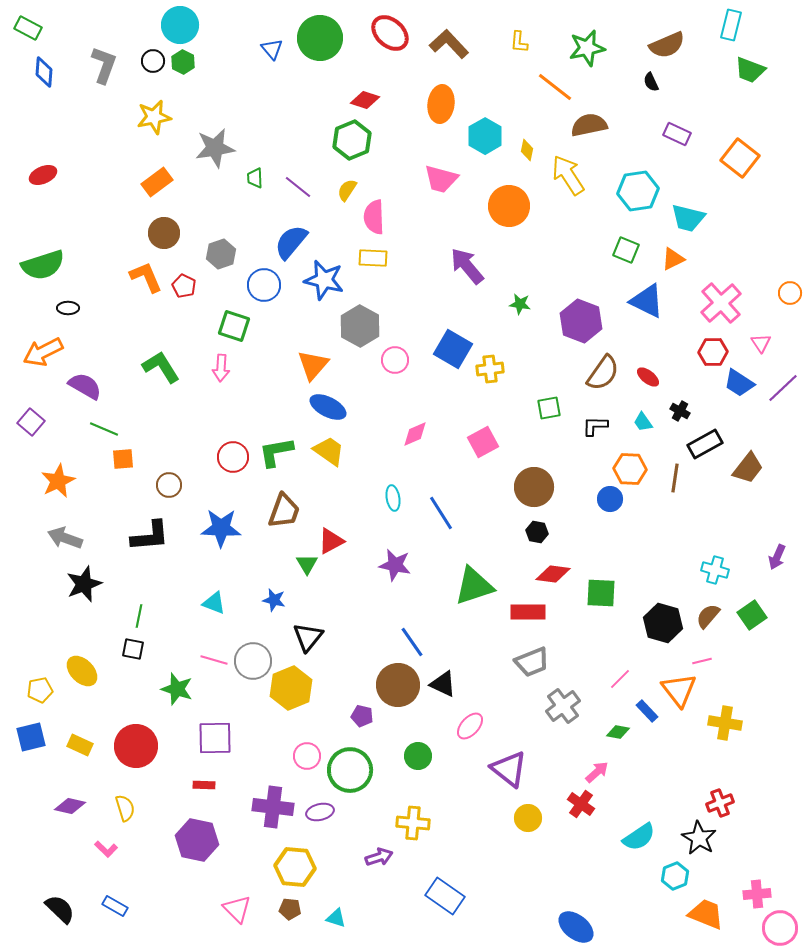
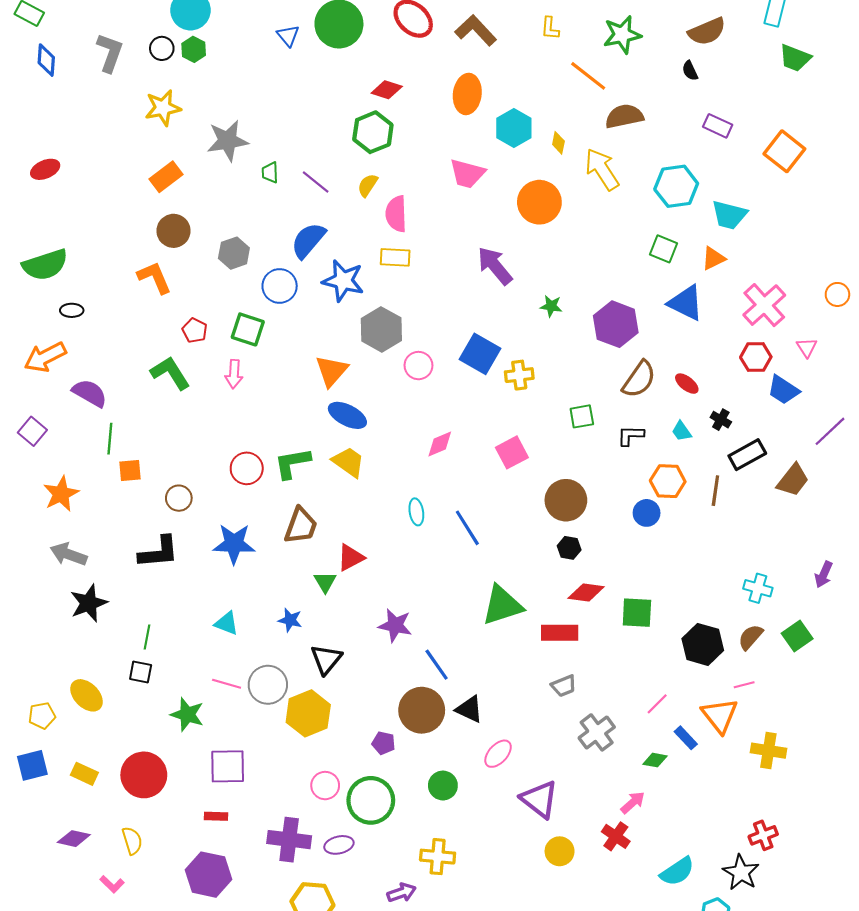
red pentagon: (184, 286) -> (195, 331), moved
purple line: (783, 388) -> (830, 431), moved
green line: (104, 429) -> (110, 439), turned 72
purple star: (395, 565) -> (395, 625), moved
gray trapezoid: (532, 662) -> (564, 686), size x0.7

